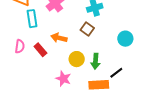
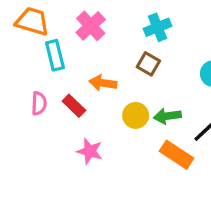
green arrow: (96, 61) -> (167, 116), turned 84
pink star: (63, 79) -> (90, 151), moved
orange rectangle: (99, 85) -> (177, 155), turned 42

